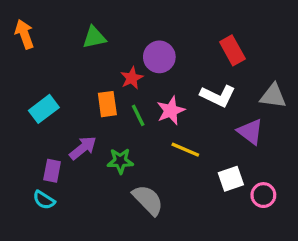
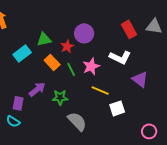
green triangle: (94, 37) -> (44, 39), moved
gray triangle: (273, 96) -> (154, 26), moved
orange rectangle: (107, 104) -> (52, 62), turned -35
cyan rectangle: (44, 109) -> (22, 53), moved
white square: (231, 179) -> (117, 108), moved
pink circle: (263, 195) -> (149, 131), moved

